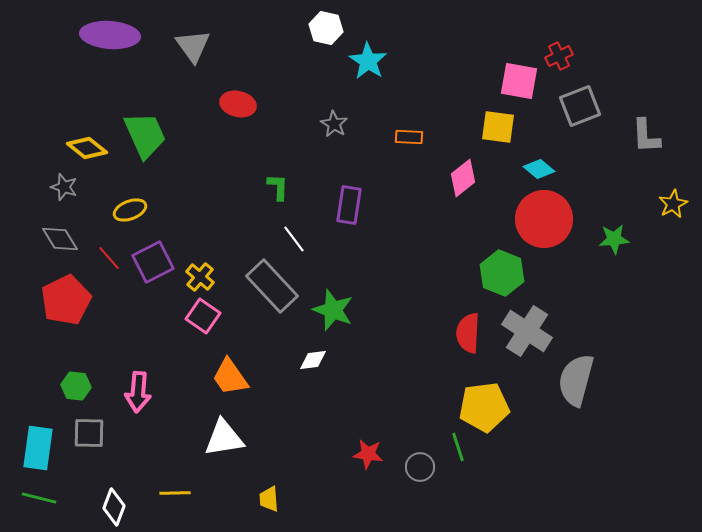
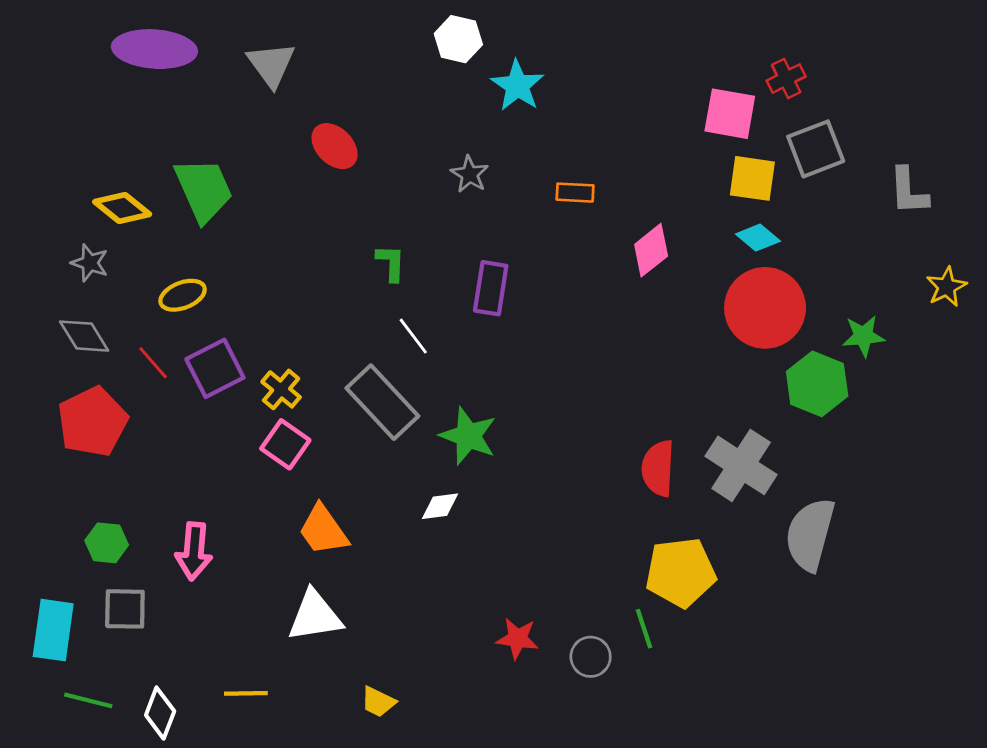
red ellipse: (238, 104) -> (335, 146), turned 32
yellow square: (498, 127) -> (752, 178), moved
green hexagon: (502, 273) -> (817, 384), moved
green line: (39, 498) -> (88, 700), moved
yellow trapezoid: (269, 499) -> (378, 702), turned -60

